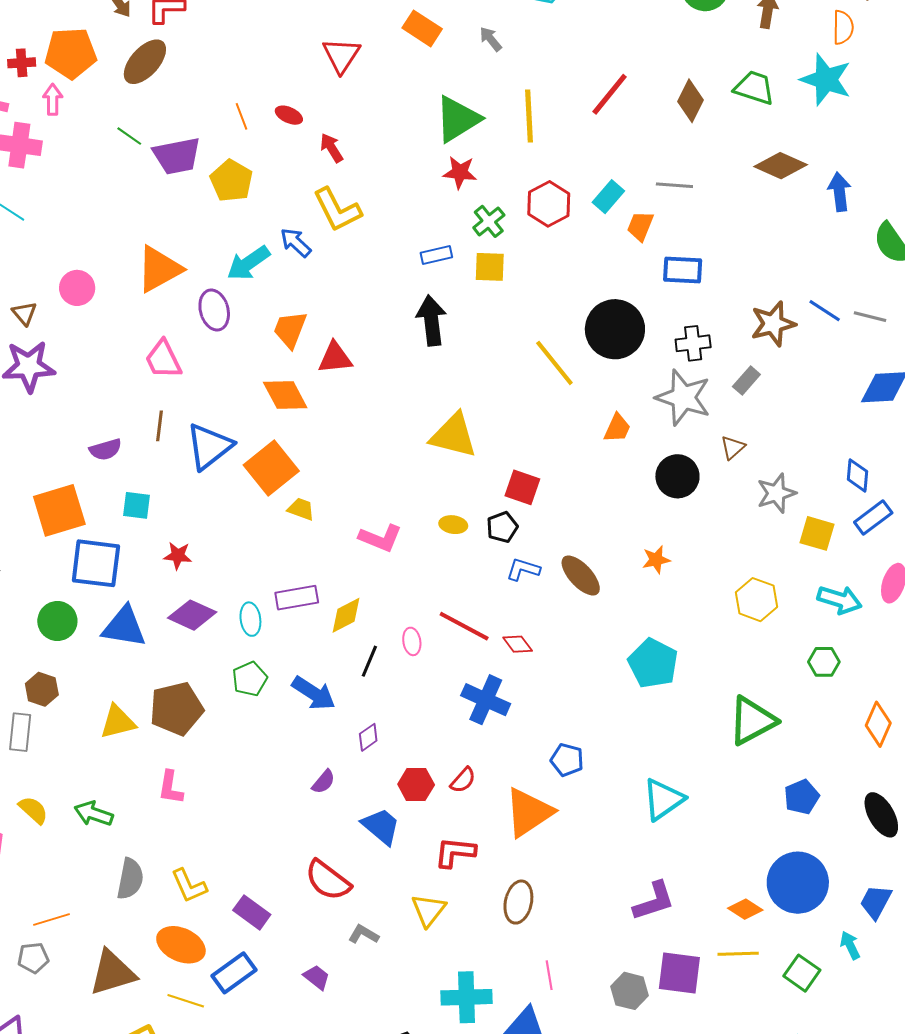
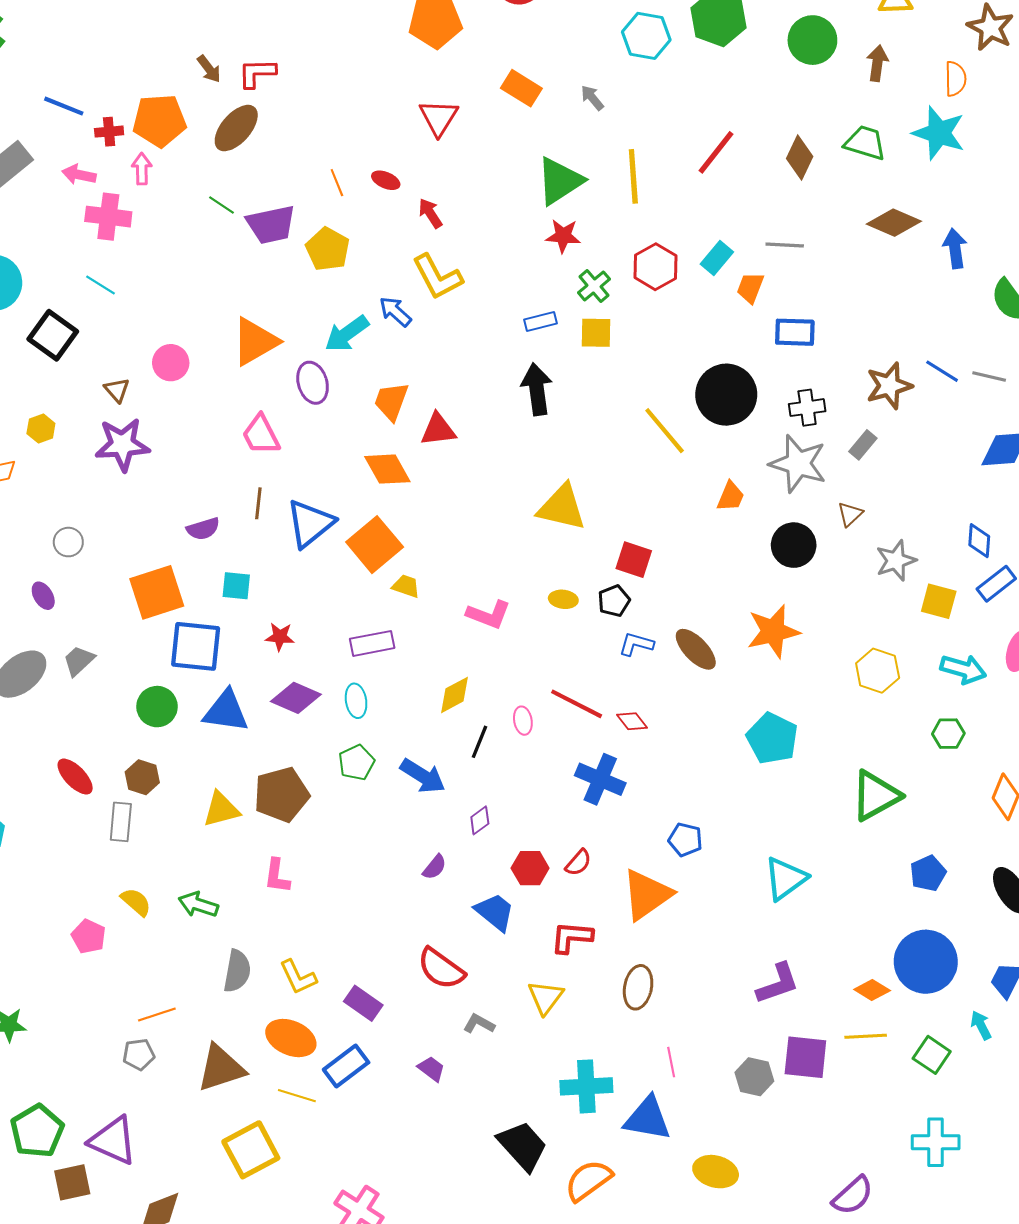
orange star: (656, 560) -> (773, 631), size x1.8
purple rectangle: (297, 598) -> (372, 643), moved

